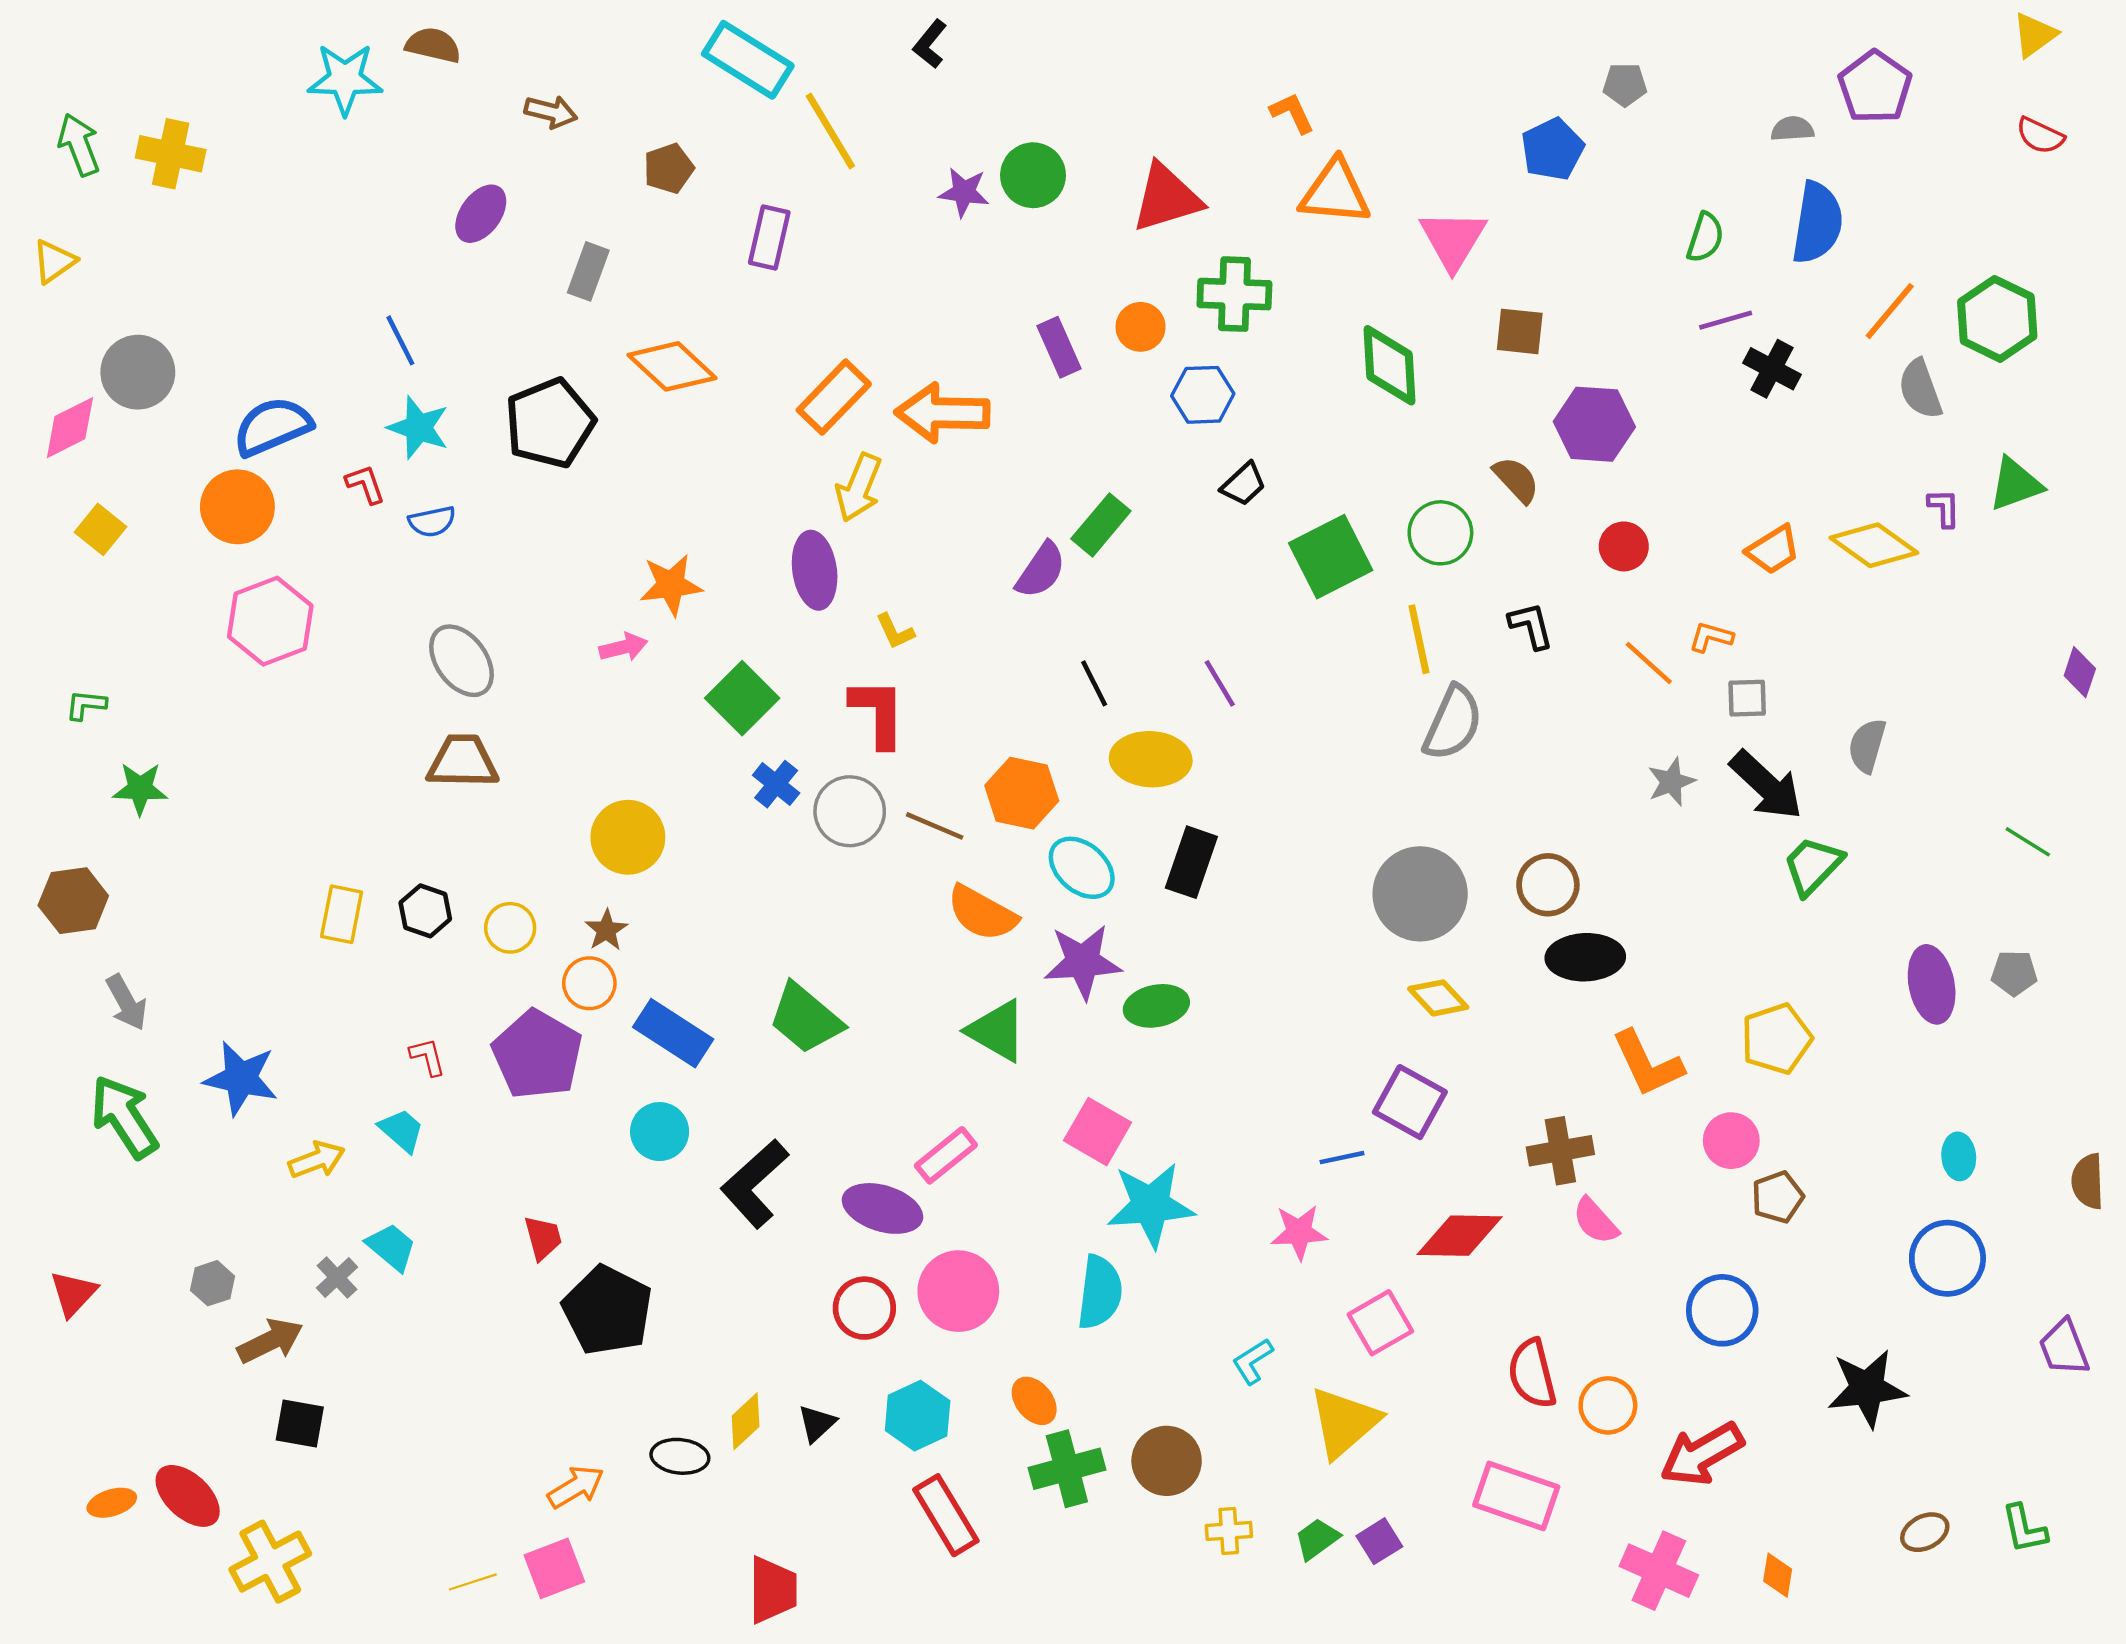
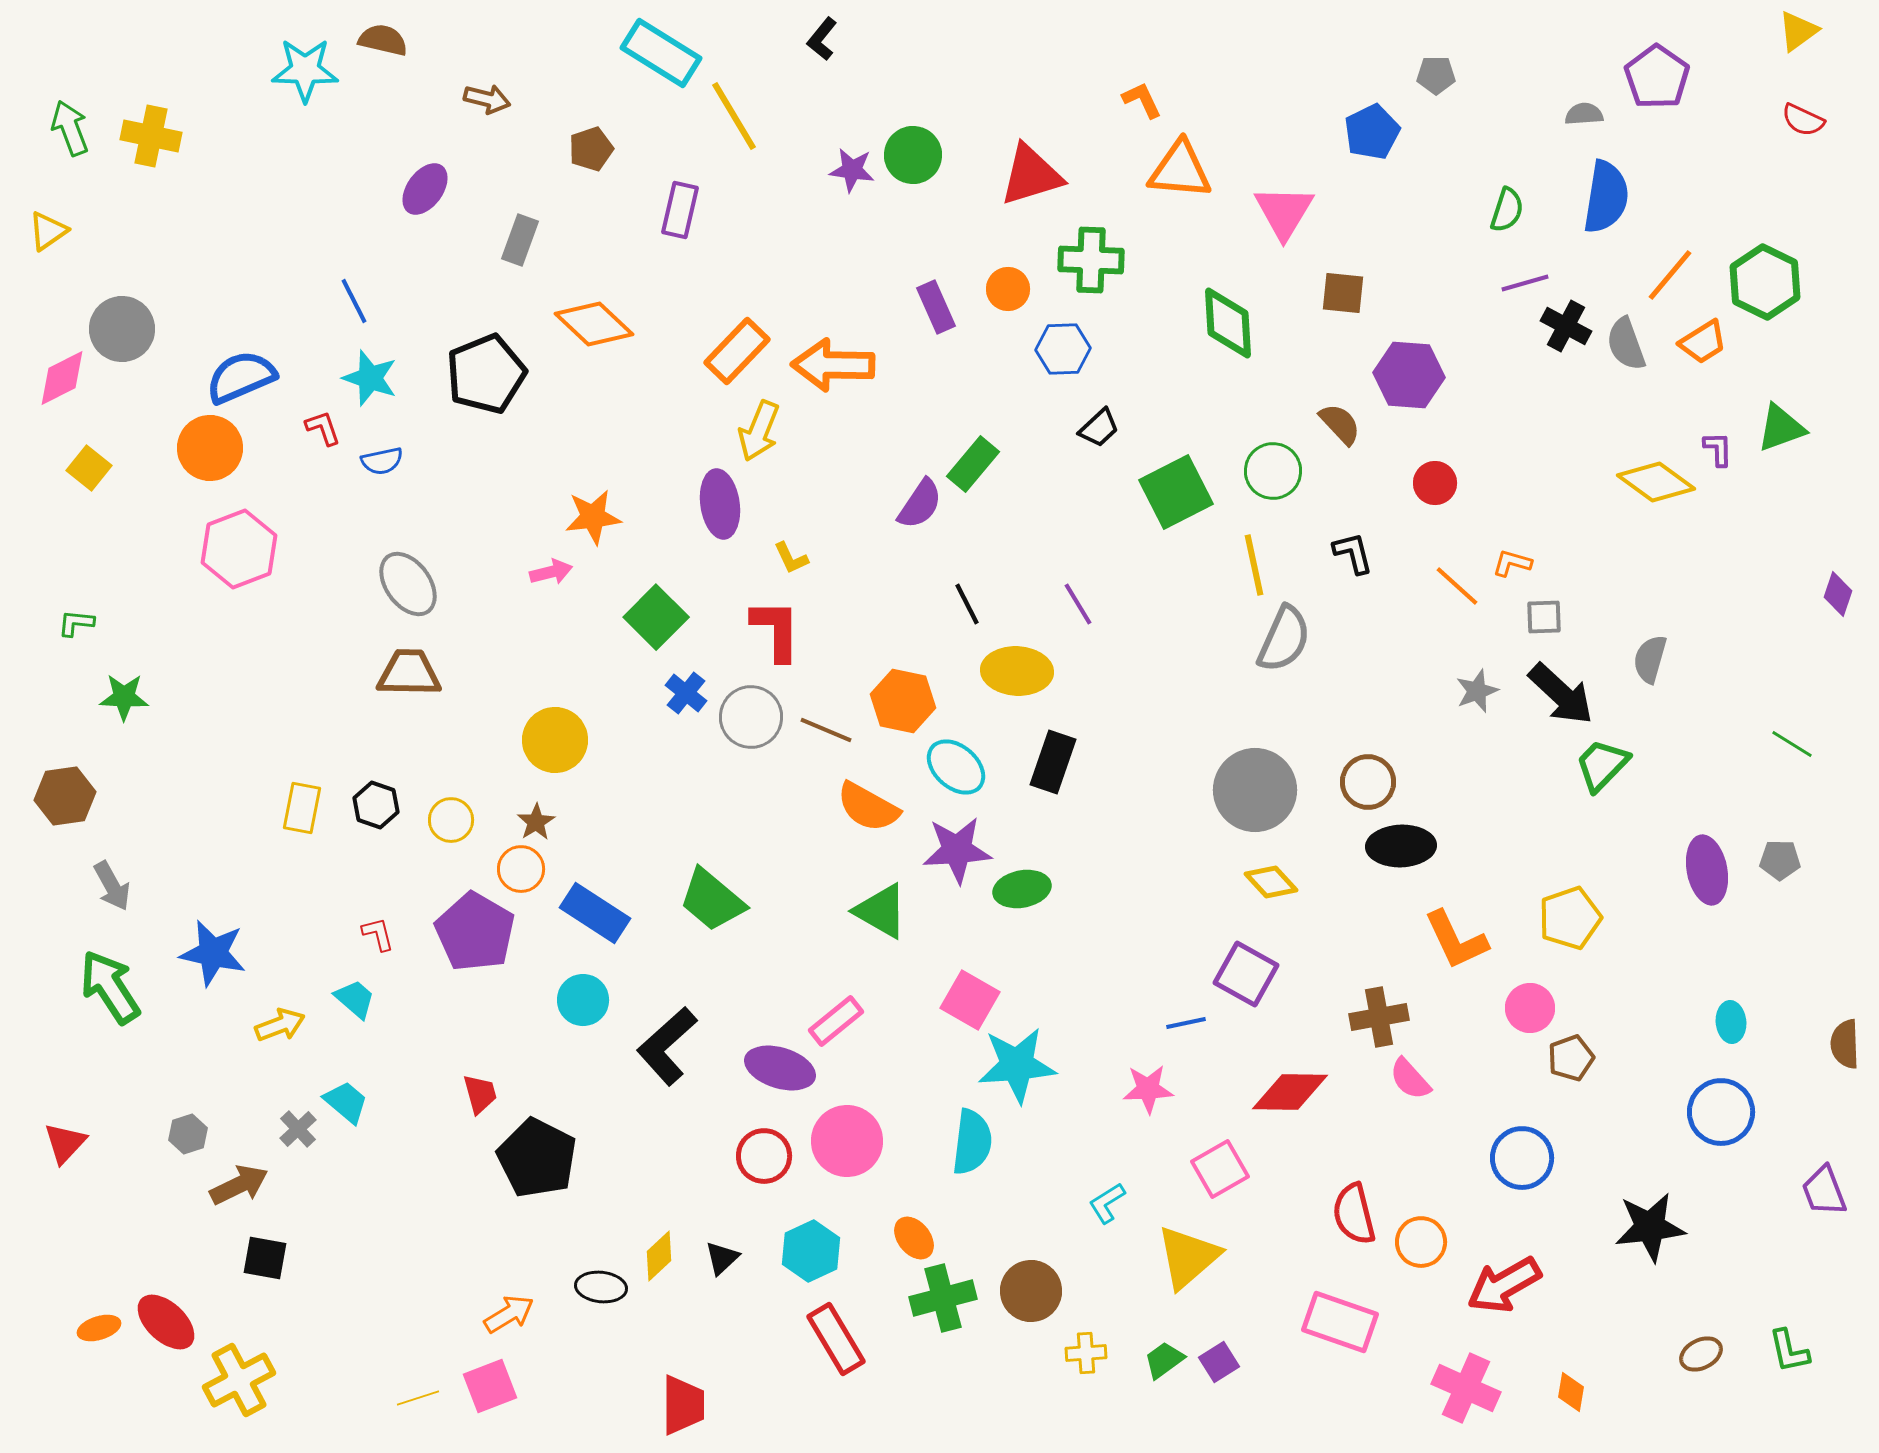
gray semicircle: (1920, 389) -> (1626, 344), moved
orange trapezoid: (1773, 550) -> (1703, 342), moved

